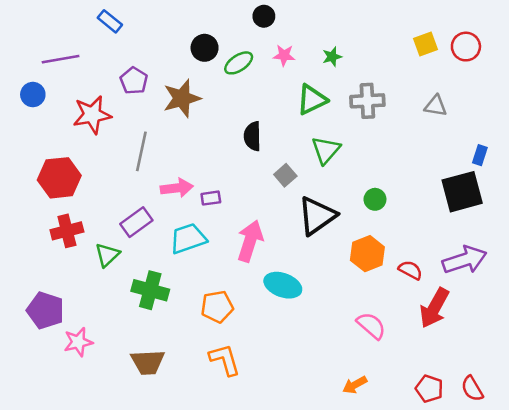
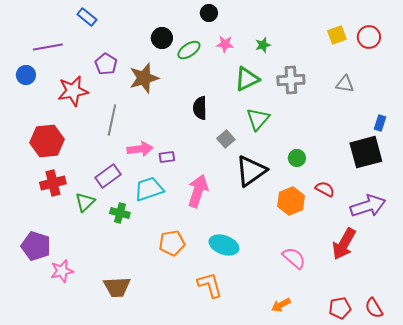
red semicircle: (410, 270) -> (325, 189), moved
cyan ellipse: (283, 285) -> (224, 245), moved
green cross: (150, 290) -> (120, 213), moved, size x0.7
orange L-shape: (225, 360) -> (210, 285), moved
red pentagon: (429, 389) -> (340, 308), turned -30

